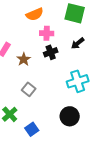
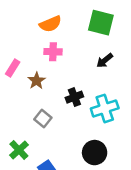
pink cross: (47, 33) -> (53, 52), moved
black cross: (51, 52) -> (74, 97), moved

